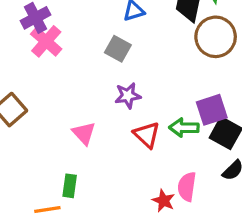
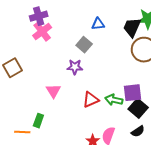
purple star: (128, 96) -> (75, 67), moved
red triangle: (147, 135) -> (91, 100), turned 42

